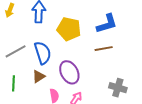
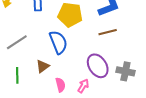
blue semicircle: (43, 53) -> (58, 42), moved
purple ellipse: (69, 72) -> (98, 66), moved

